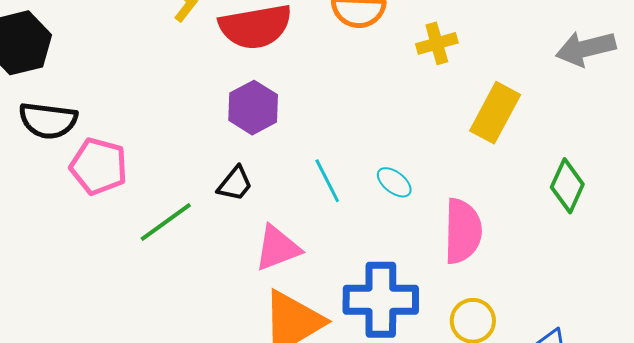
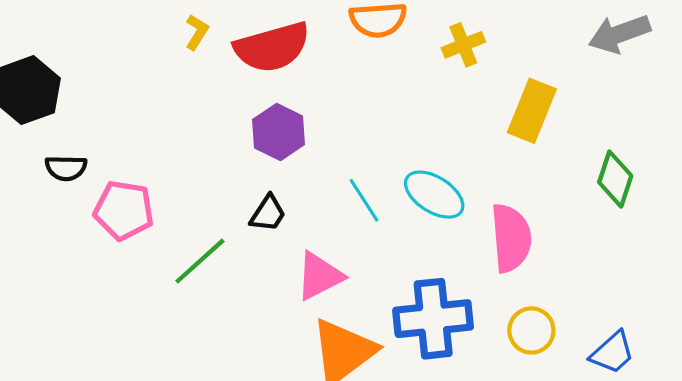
black semicircle: (48, 120) -> (66, 168), size x0.7
cyan ellipse: (394, 182) -> (434, 195), size x1.6

